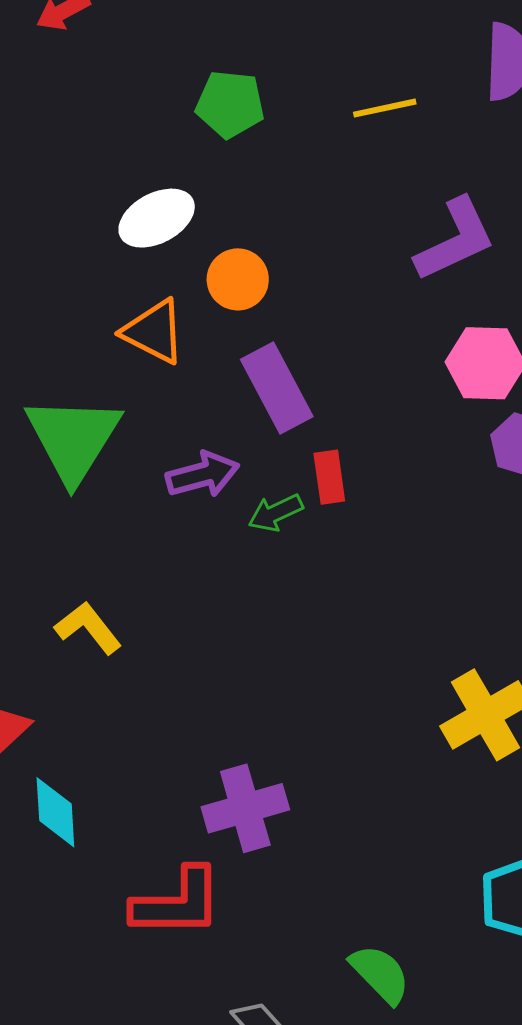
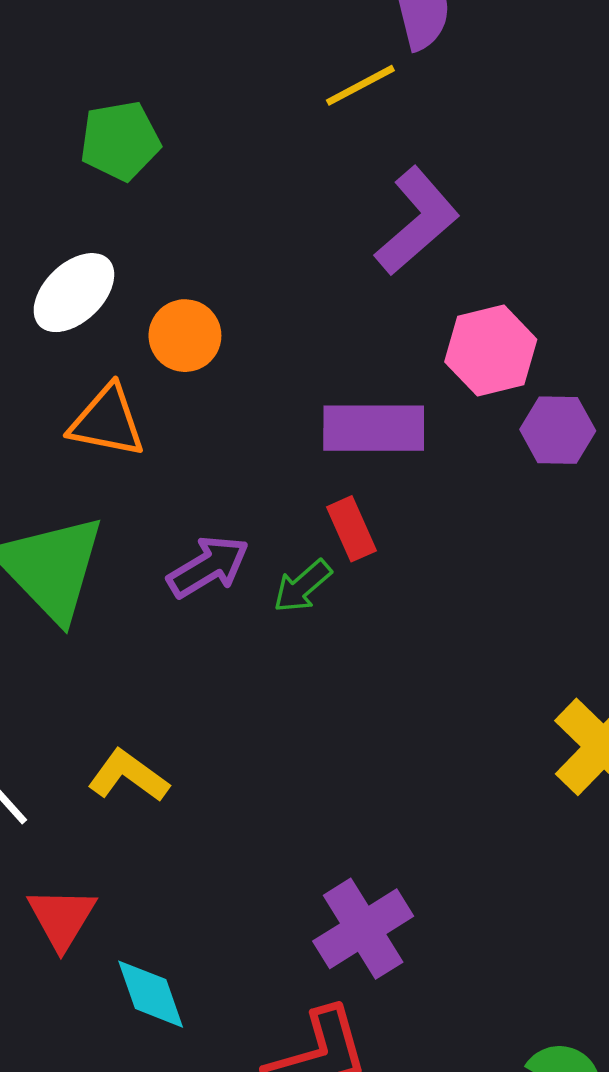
yellow line: (385, 108) -> (360, 85), moved
purple rectangle: (277, 388) -> (374, 428), moved, turned -46

